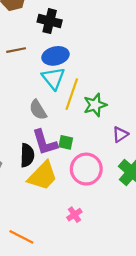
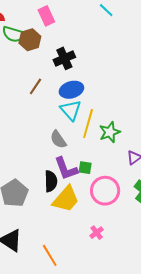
black cross: (50, 21) -> (64, 58), turned -35
brown line: (16, 50) -> (35, 86), turned -42
orange line: (21, 237) -> (50, 255), turned 35

